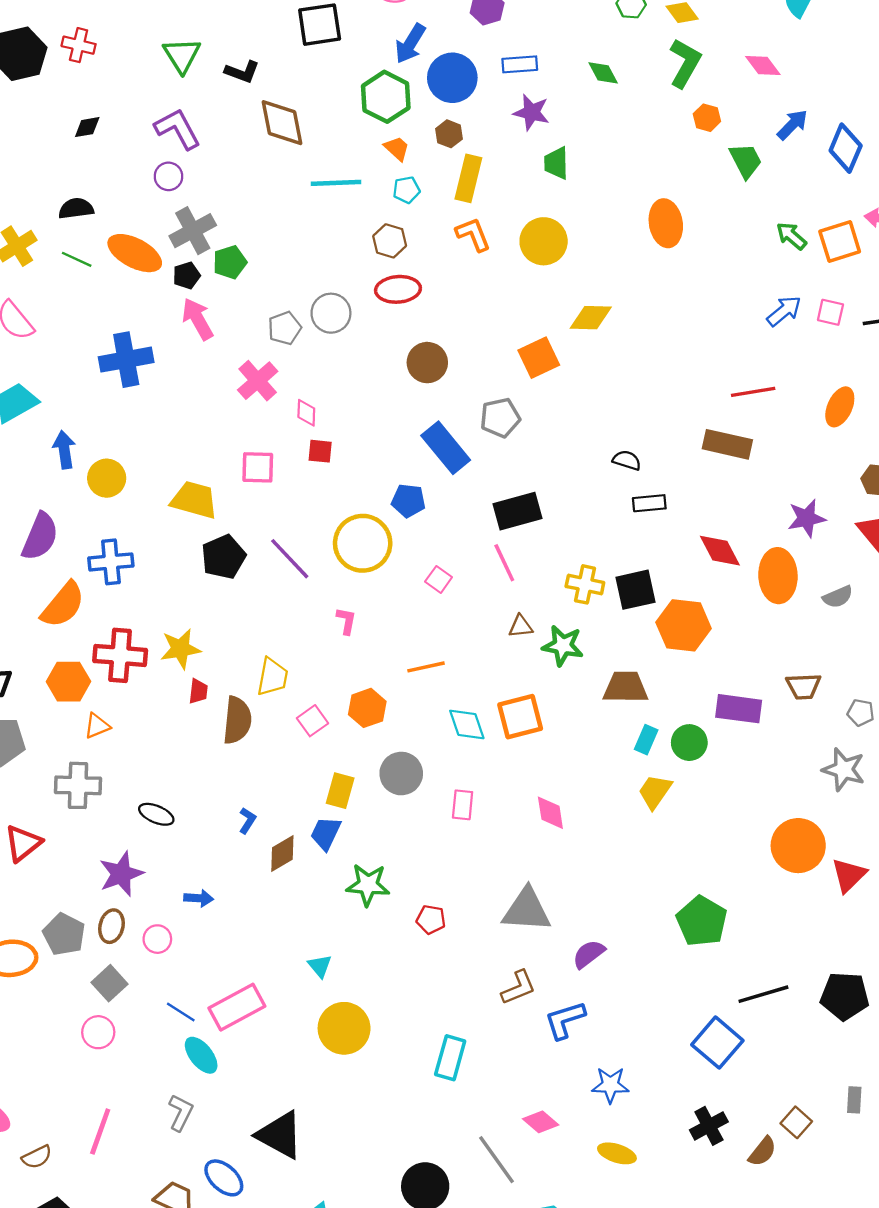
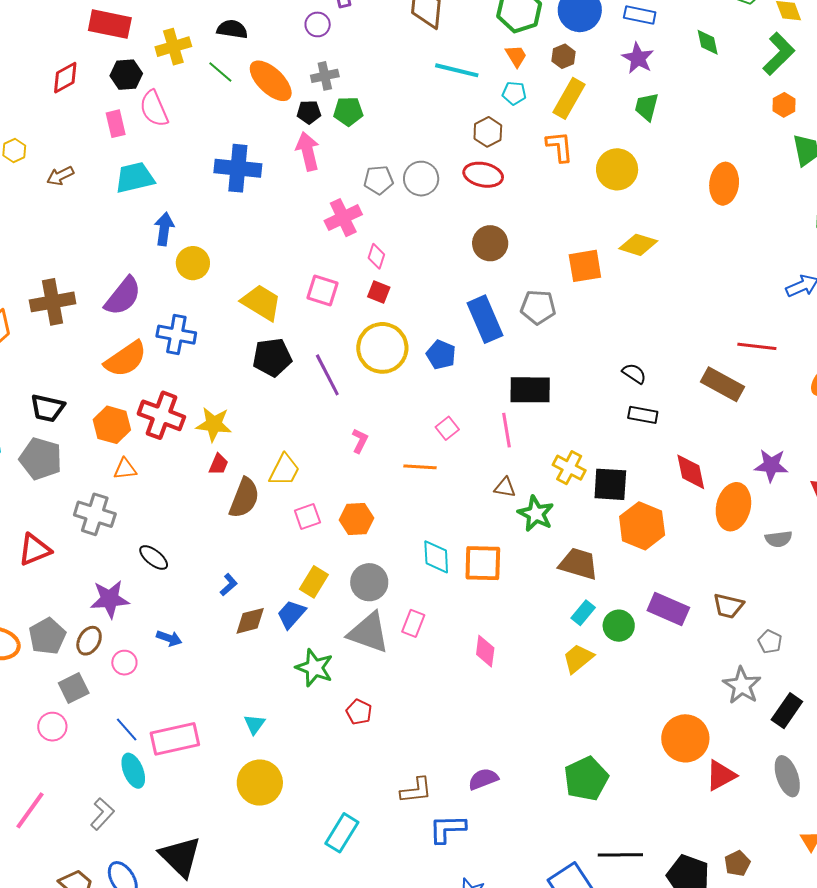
gray cross: (193, 231) -> (325, 76), size x0.7
yellow circle: (363, 543) -> (382, 348), moved
orange line: (426, 667) -> (420, 467), moved
gray triangle: (527, 910) -> (369, 633), moved

